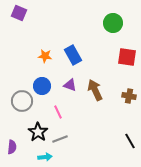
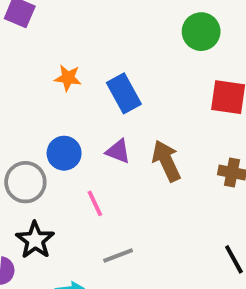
orange star: (45, 56) -> (68, 78), moved
black star: (38, 132) -> (35, 240), moved
gray line: (60, 139) -> (118, 256), moved

